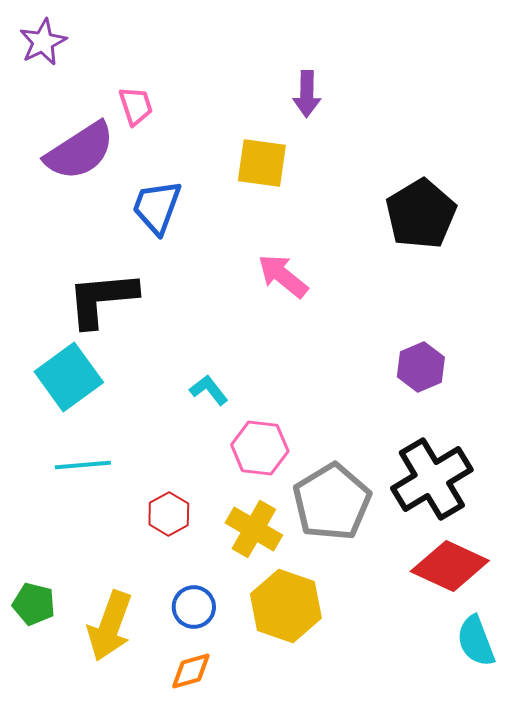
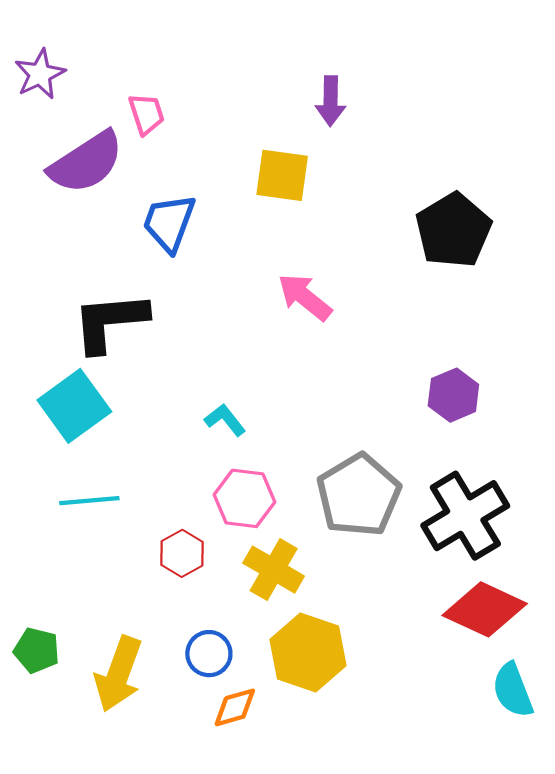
purple star: (43, 42) -> (40, 74), moved
pink hexagon: (260, 448) -> (244, 498), moved
gray pentagon: (332, 502) -> (359, 495), moved
orange diamond: (191, 671) -> (235, 707), moved

